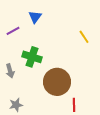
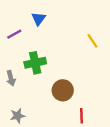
green cross: (32, 57) -> (35, 63), turned -30
brown circle: (57, 82) -> (63, 90), size x0.7

